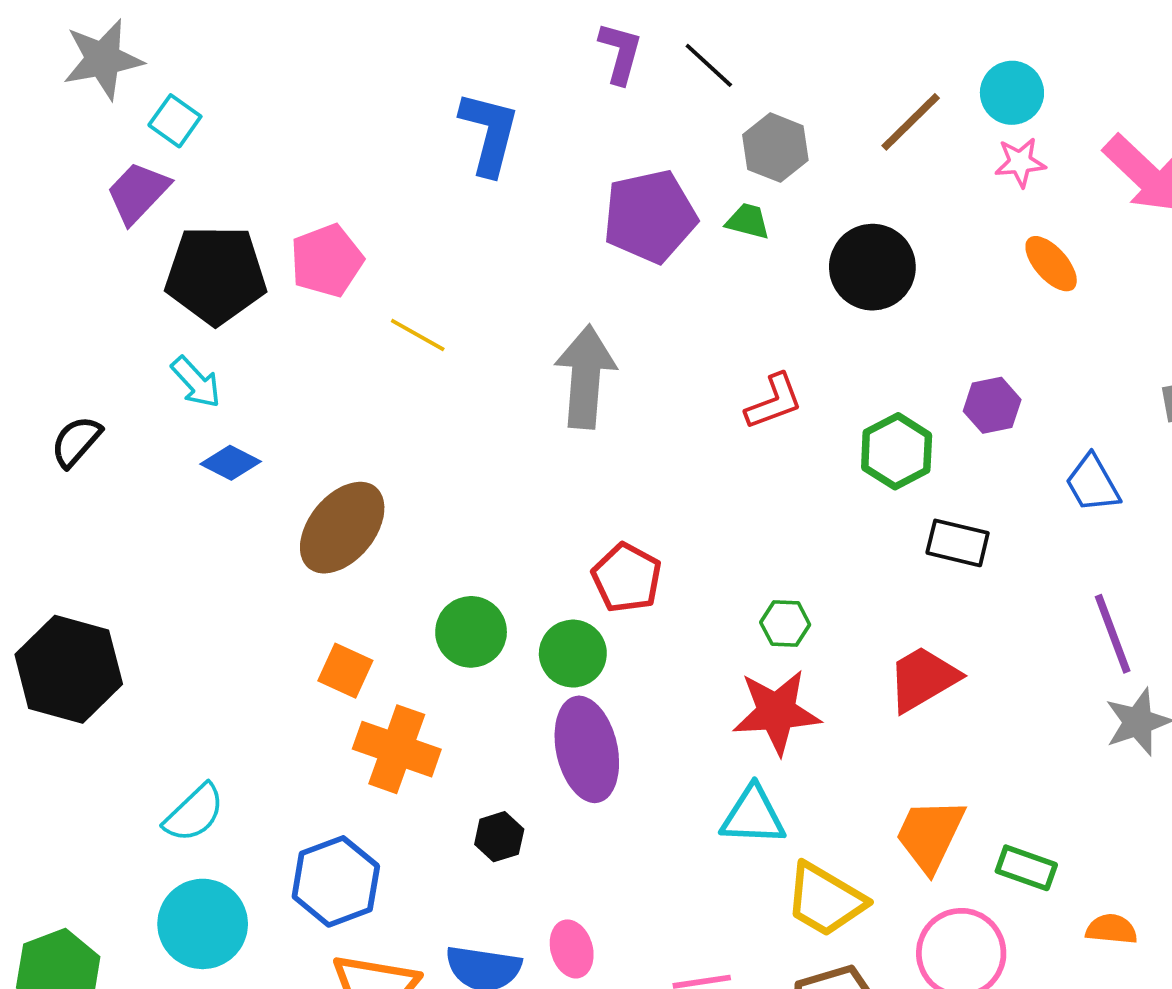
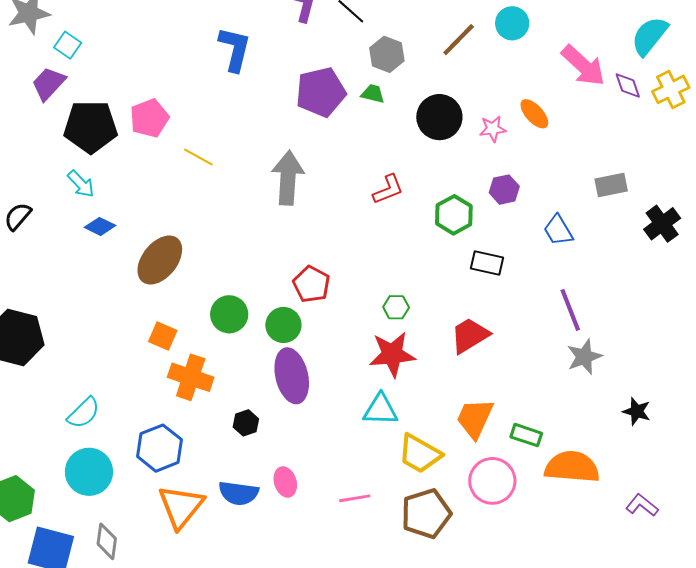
pink star: (1020, 162) -> (493, 129), moved
orange semicircle: (1111, 929) -> (572, 467), size x2.0

